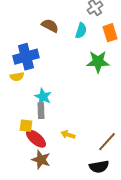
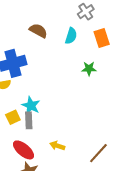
green star: (98, 62) -> (89, 69), size x0.6
yellow square: (26, 126) -> (13, 117), moved, turned -32

